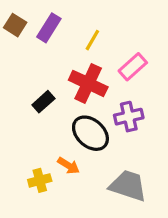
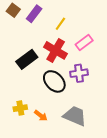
black rectangle: (43, 102) -> (27, 59), size x1.5
orange arrow: (68, 166) -> (41, 116), moved

